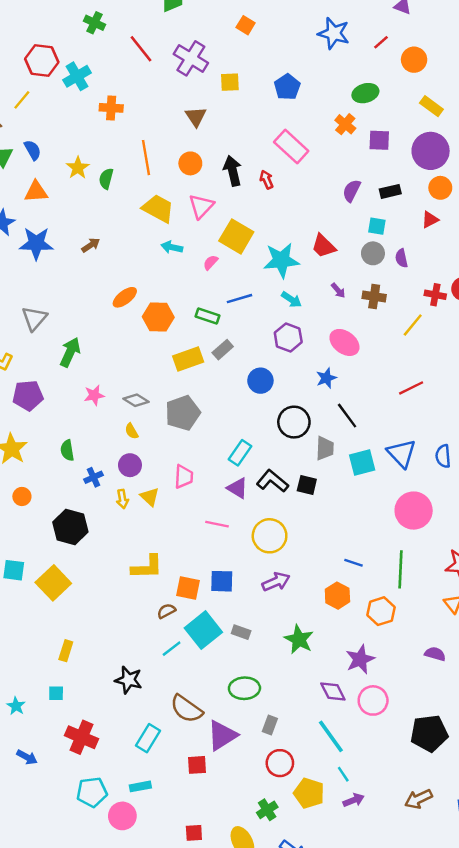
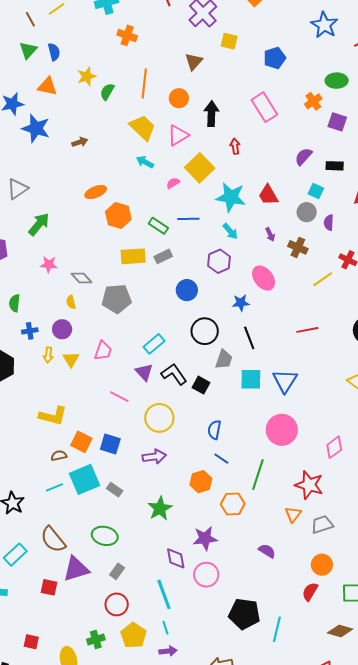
red arrow: (267, 180) -> (235, 146), moved
blue semicircle: (443, 456) -> (214, 430), moved

